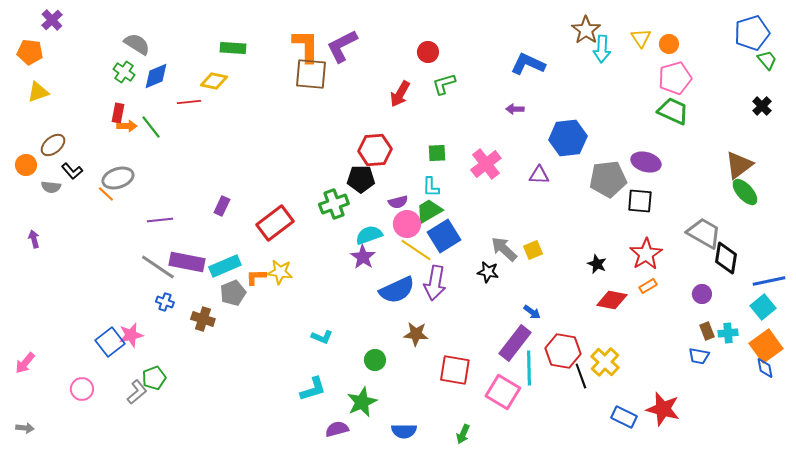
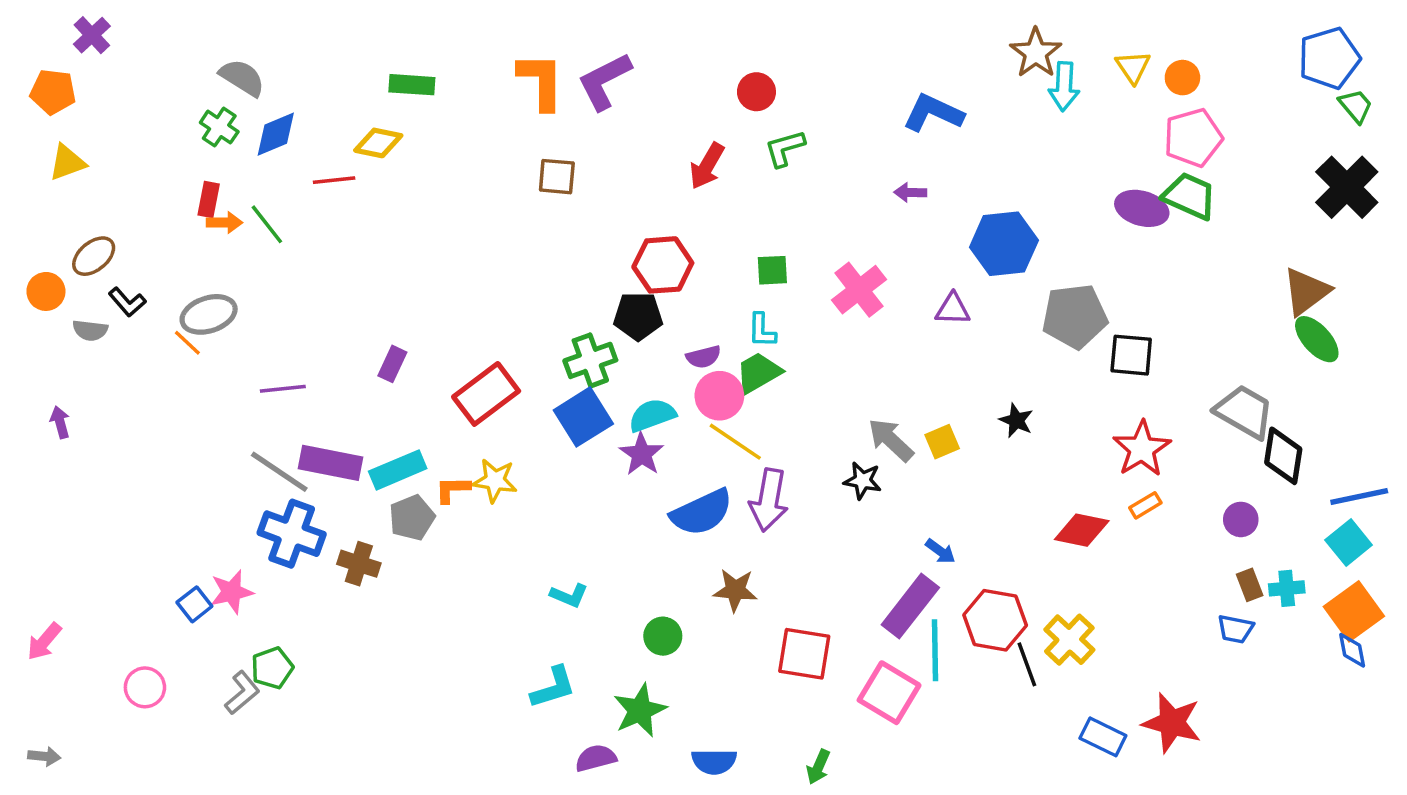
brown square: (311, 74) -> (557, 177), moved, size x0.7
black cross: (762, 106) -> (1347, 187), size x1.8
purple ellipse: (646, 162) -> (1142, 208), moved
blue square: (444, 236) -> (583, 417), moved
black star: (597, 264) -> (1016, 420), moved
blue cross: (165, 302) -> (292, 534), size x2.0
blue square: (110, 342) -> (194, 604), size x0.7

